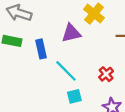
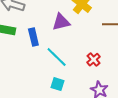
cyan square: (74, 96) -> (57, 84), moved, turned 32

